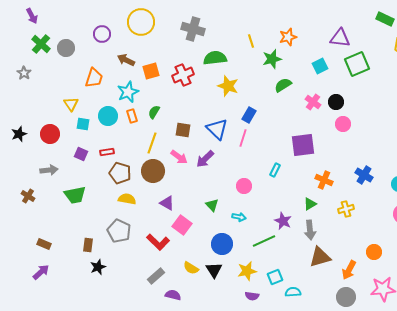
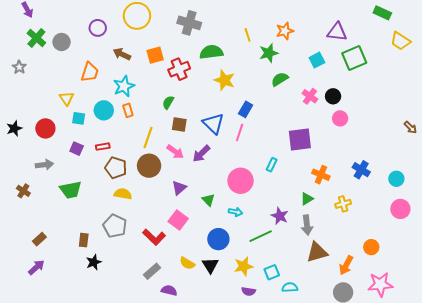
orange square: (151, 71) -> (155, 55), moved
green semicircle: (154, 112) -> (168, 102), moved
pink circle: (244, 186) -> (241, 181), size x1.6
purple triangle: (167, 203) -> (179, 188), moved, turned 49
brown rectangle: (44, 244) -> (39, 239), turned -64

